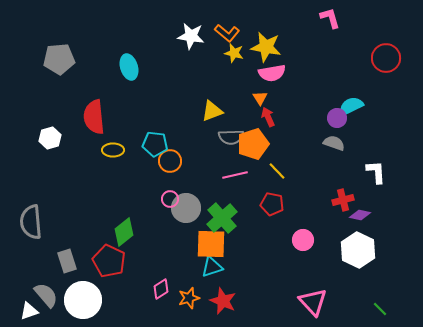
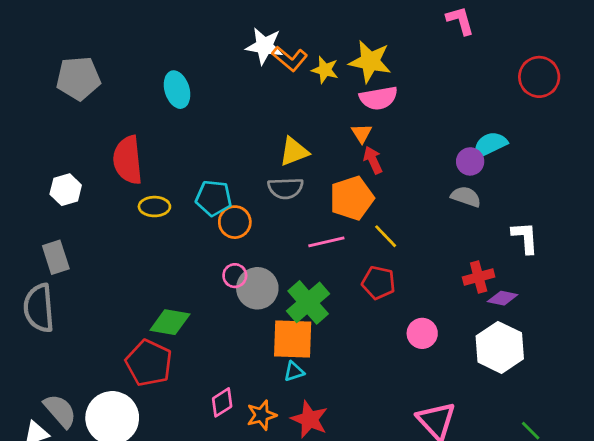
orange L-shape: (227, 33) -> (290, 59), moved
gray semicircle: (231, 137) -> (286, 188), moved
green diamond: (124, 232) -> (170, 322), turned 48
gray rectangle: (67, 261) -> (56, 257), moved
cyan triangle: (212, 267) -> (294, 371), size x0.7

